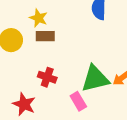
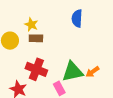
red cross: (47, 77) -> (36, 69), size x1.5

